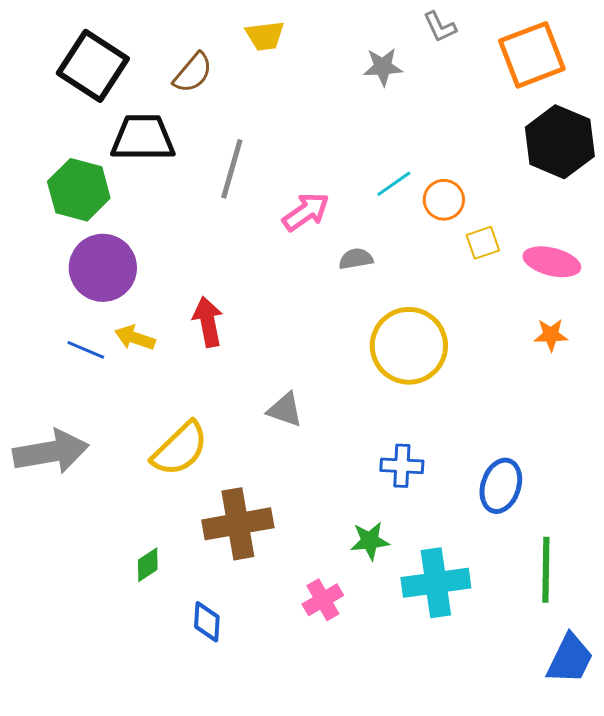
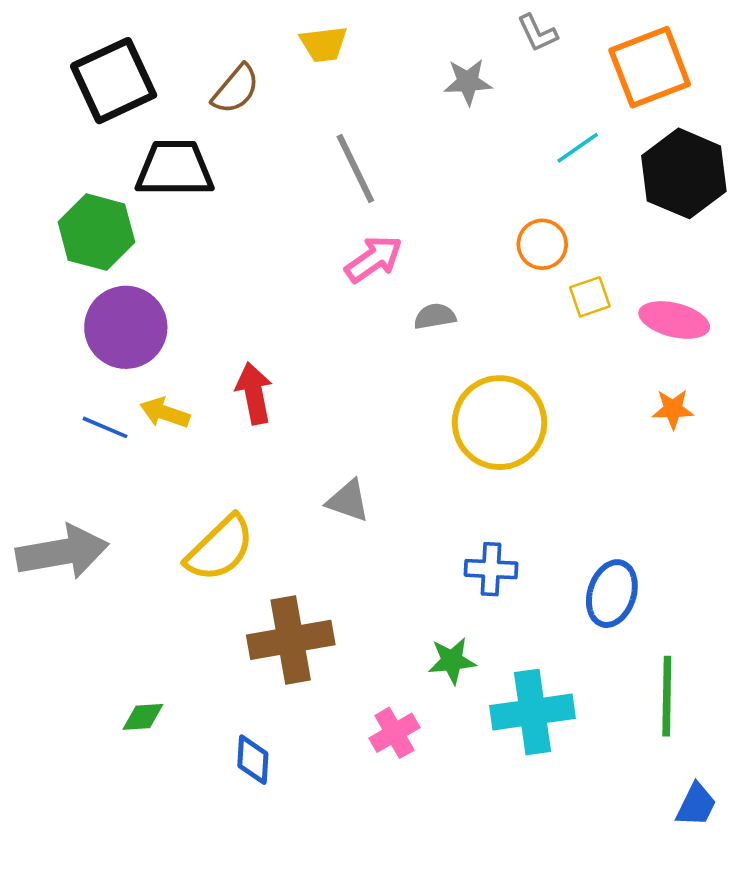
black square: (93, 66) -> (114, 81), turned 32
gray line: (232, 169) -> (355, 169), moved, turned -42
cyan line: (394, 184) -> (578, 148), moved
green diamond: (148, 565) -> (143, 717), moved, turned 30
blue trapezoid: (570, 659) -> (696, 805), size x0.7

